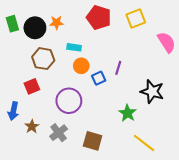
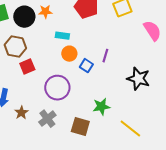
brown hexagon: (43, 59) -> (15, 47), moved
blue square: (99, 78) -> (86, 66), turned -32
red square: (32, 86) -> (27, 67), moved
green star: (127, 113) -> (101, 107), moved, turned 30

